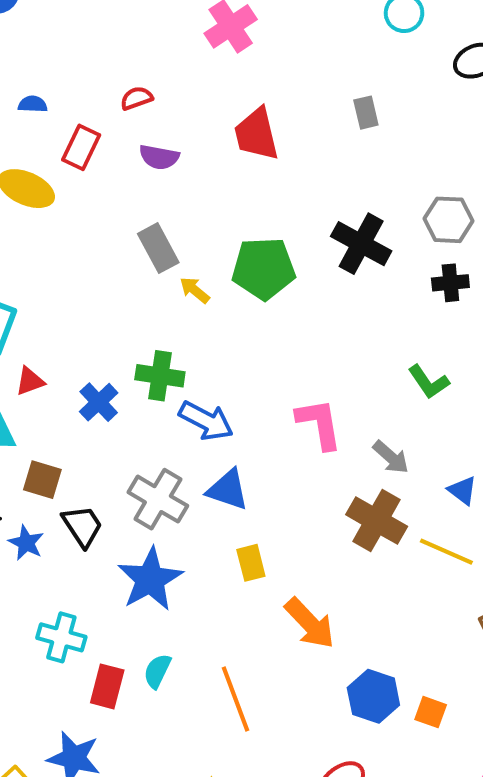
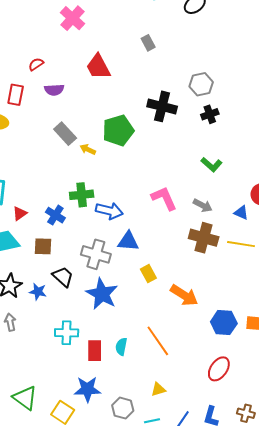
brown square: (42, 480) -> (43, 246), moved
cyan semicircle: (157, 671) -> (121, 347), moved

